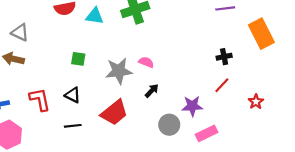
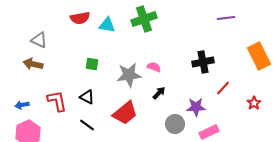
orange rectangle: (261, 34) -> (259, 56), moved
black cross: (224, 57) -> (203, 62), moved, size x1.5
black line: (73, 126) -> (87, 125), turned 42

